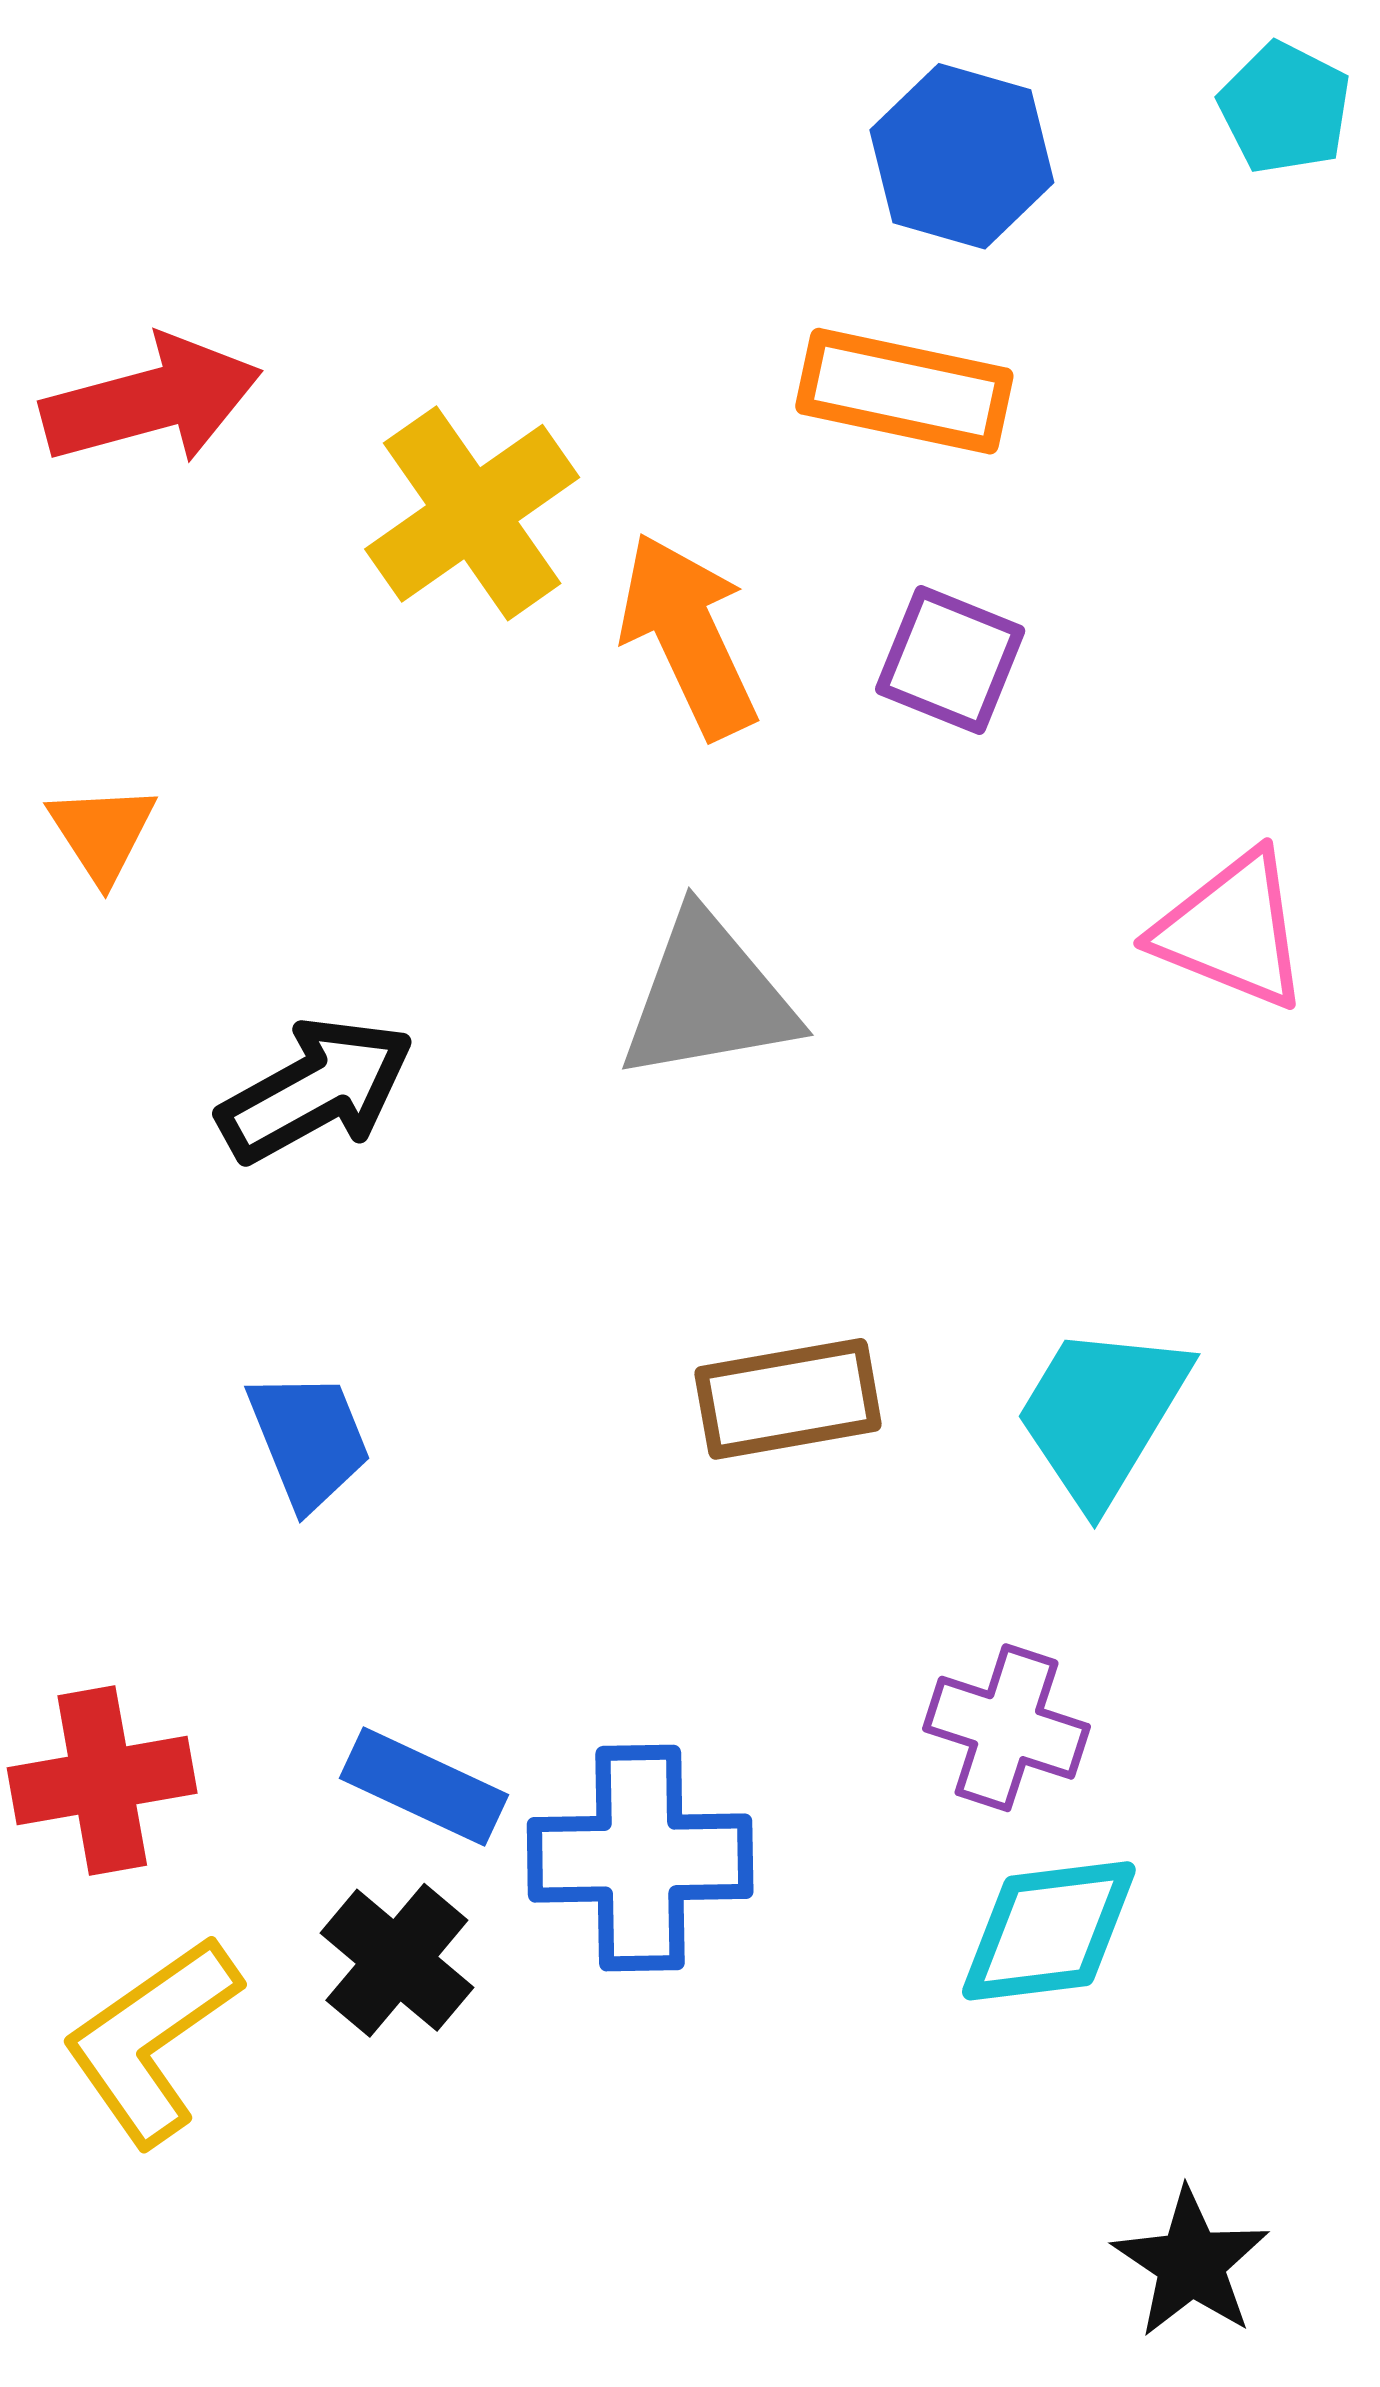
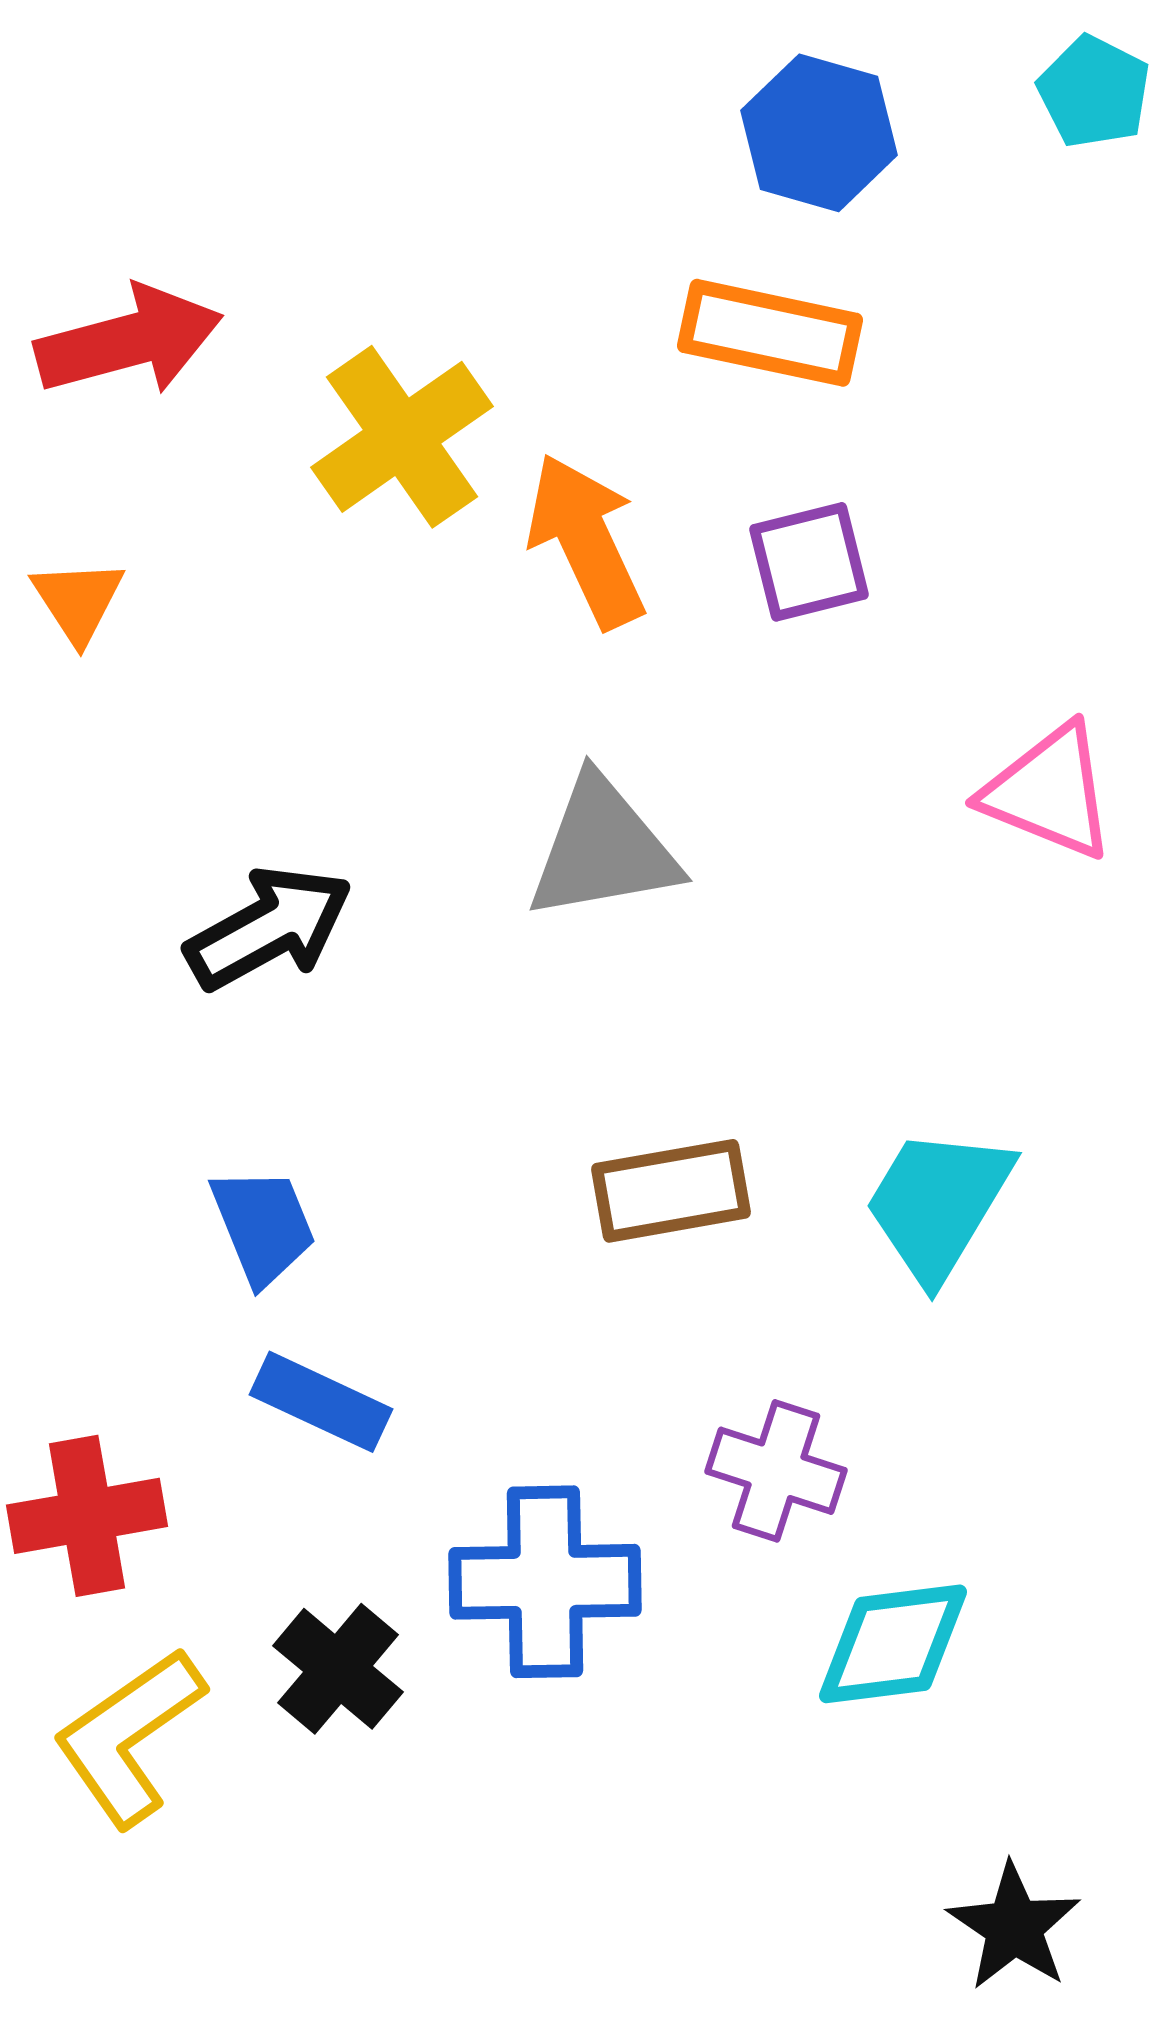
purple square: (950, 660) -> (809, 562), turned -36
orange triangle: (102, 833) -> (78, 601), moved
purple cross: (1007, 1728) -> (776, 1471), moved
blue rectangle: (424, 1786) -> (321, 1402), moved

